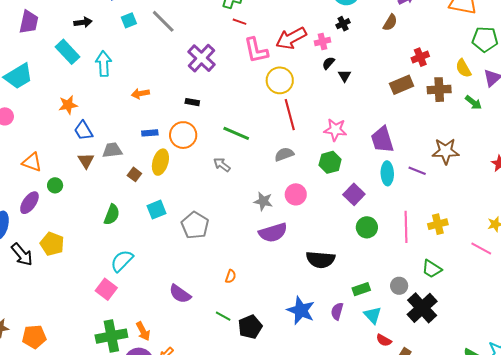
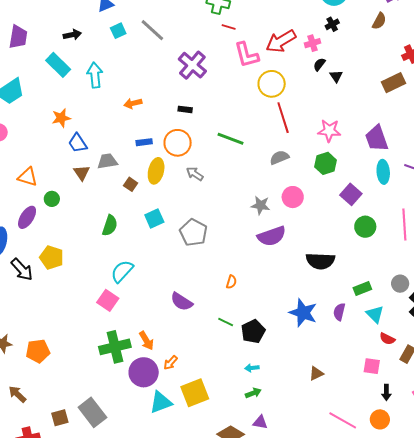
gray arrow: (222, 165) -> (195, 174), moved

